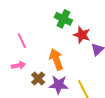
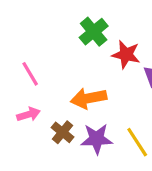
green cross: (63, 19) -> (94, 32), turned 30
orange arrow: (56, 59) -> (89, 98), turned -75

